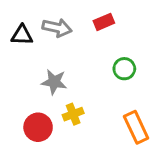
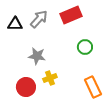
red rectangle: (104, 22) -> (71, 15), size x1.5
gray arrow: (57, 28) -> (39, 19), turned -60

